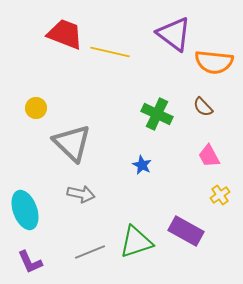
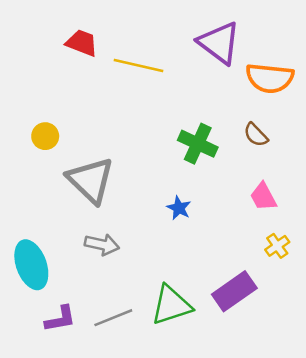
red trapezoid: (65, 34) -> (82, 43), size x0.7
purple rectangle: (186, 231) -> (234, 291), turned -64
purple L-shape: (30, 262) -> (60, 319), moved, turned -76

